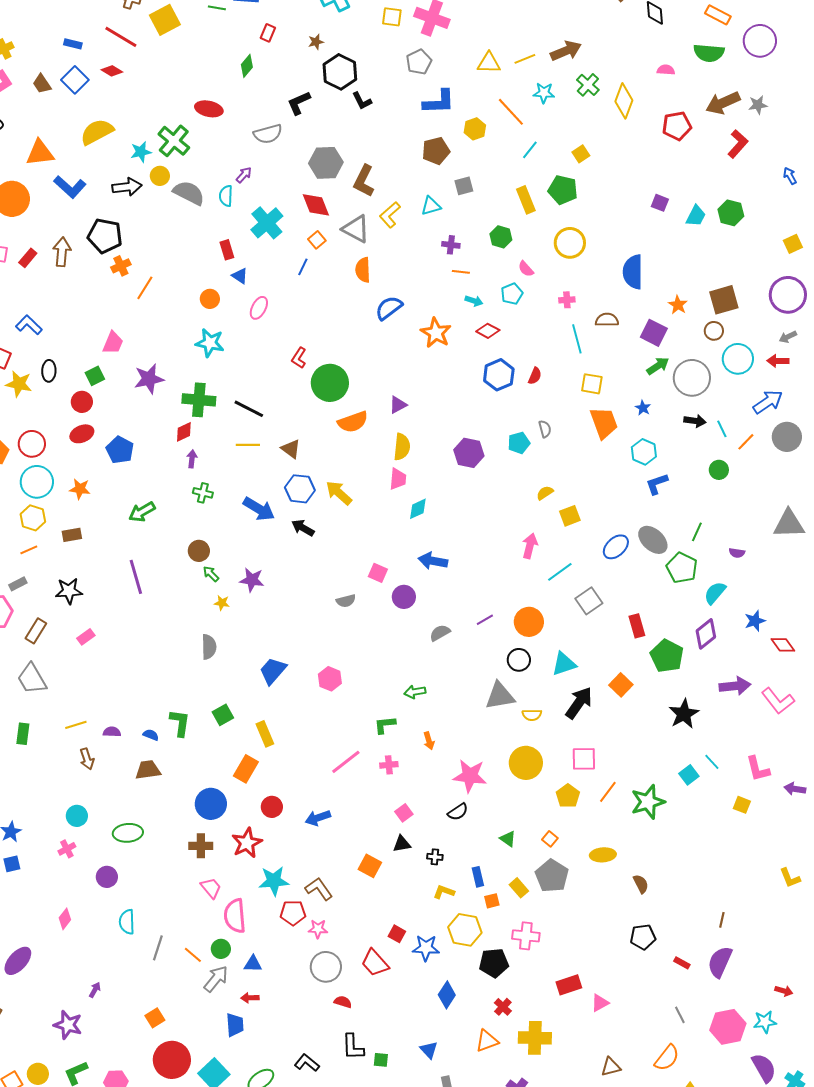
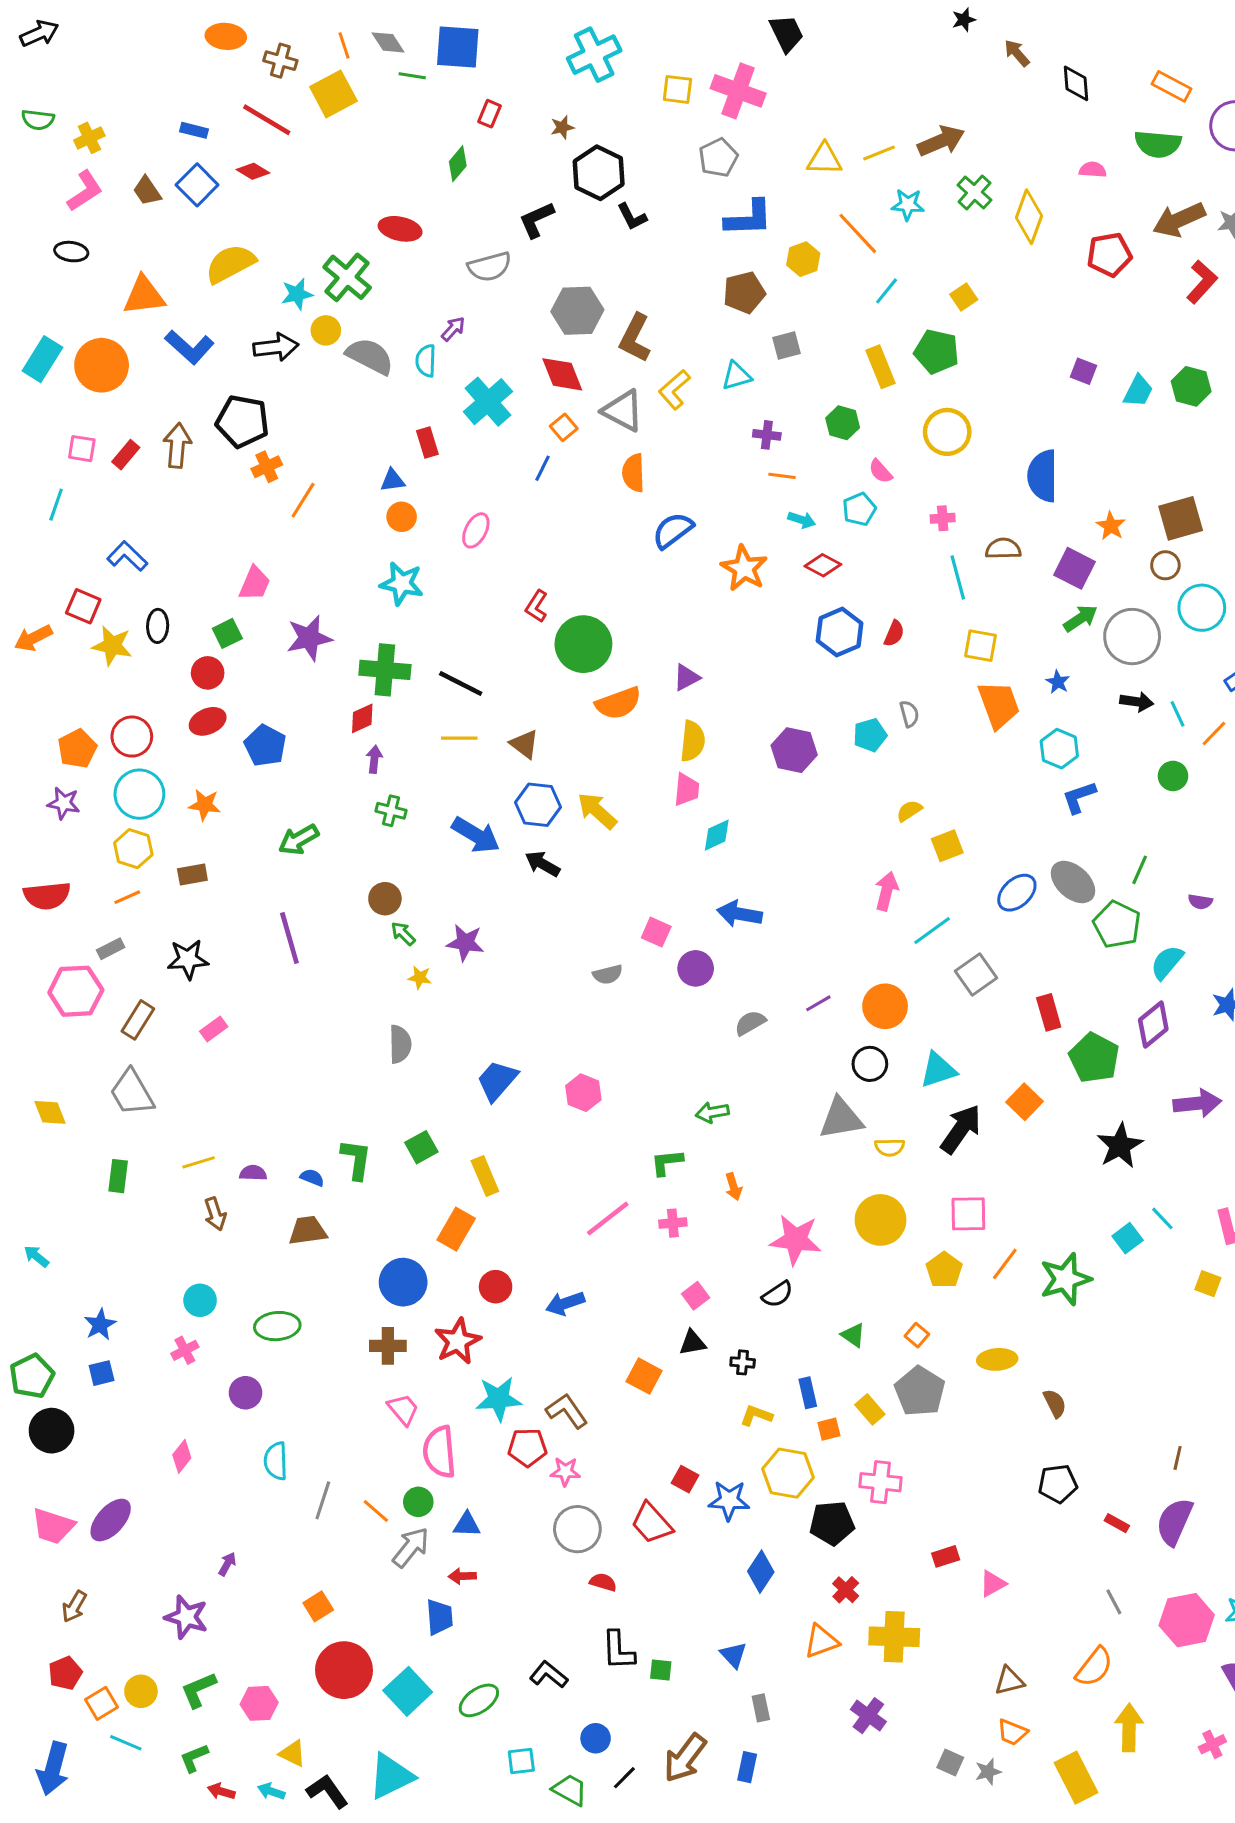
blue triangle: (240, 276) -> (393, 480), moved, turned -42
red rectangle: (569, 985) -> (946, 1556), size x0.7

